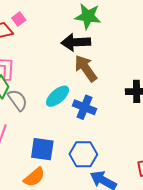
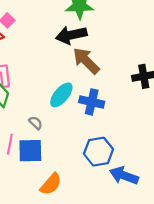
gray semicircle: (18, 100) -> (36, 123), moved, size x0.6
blue square: (42, 149) -> (30, 151), moved

